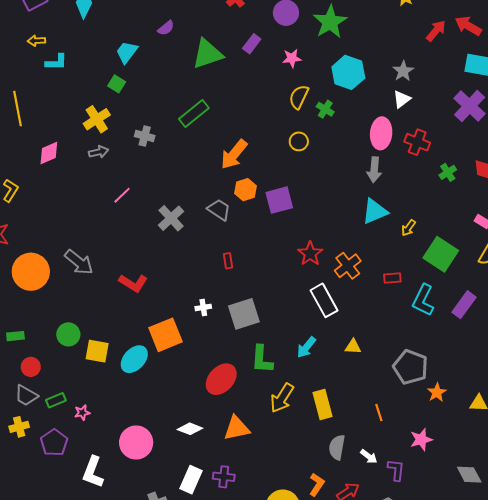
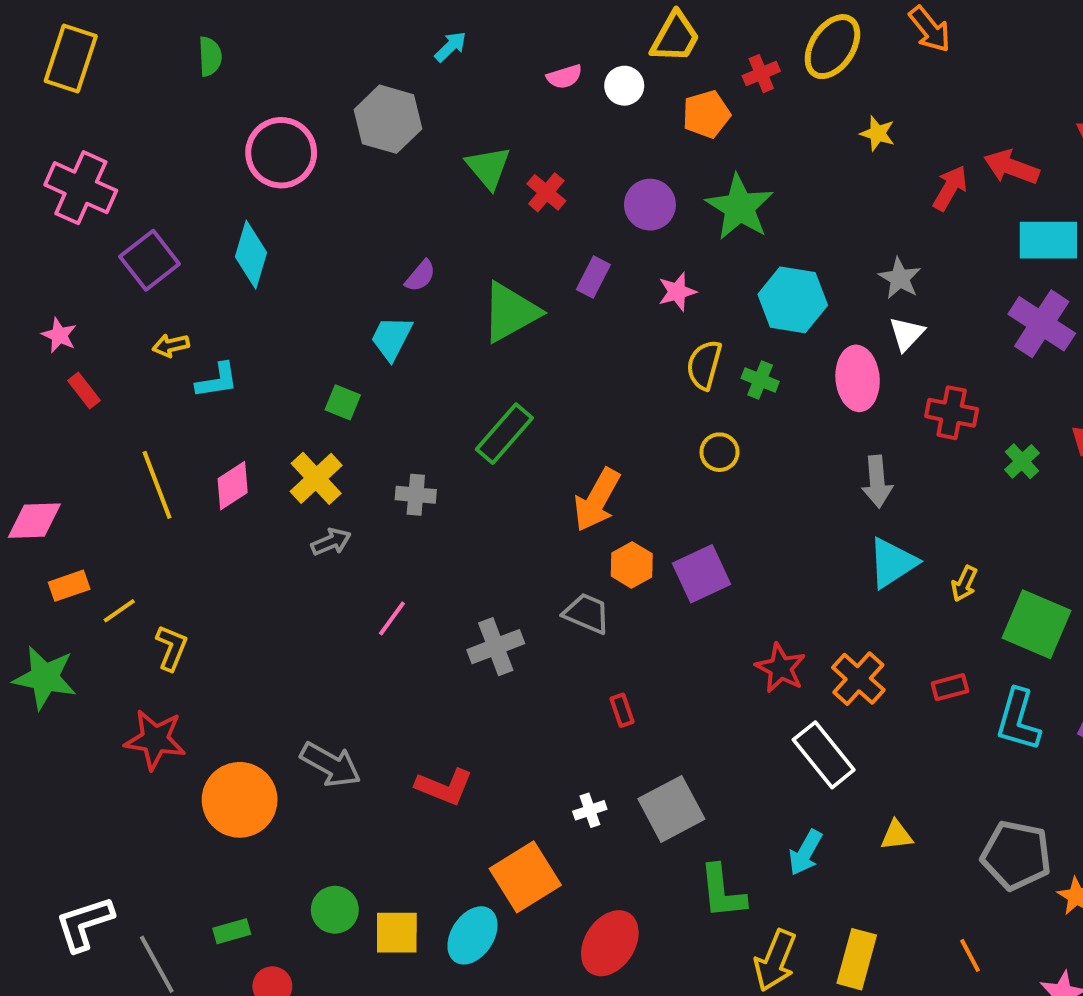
cyan trapezoid: (127, 52) -> (391, 338), moved
pink ellipse: (381, 133) -> (858, 378), moved
pink diamond: (49, 153) -> (233, 486), moved
gray cross: (171, 218) -> (496, 647), turned 32
red ellipse: (221, 379) -> (610, 943), moved
yellow rectangle: (322, 404) -> (857, 959), turned 40

